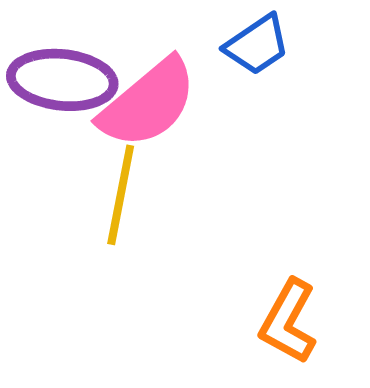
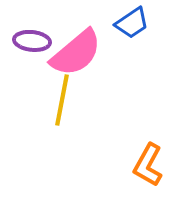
purple ellipse: (62, 80) -> (32, 41), size x0.7

